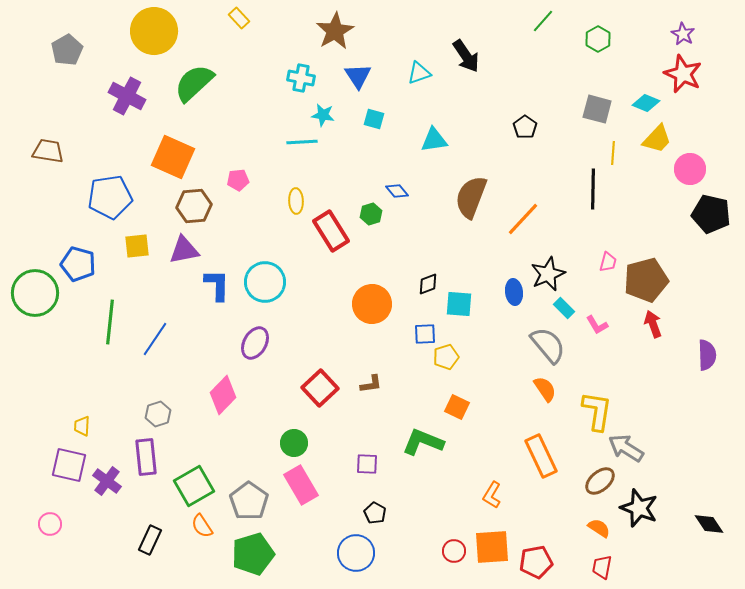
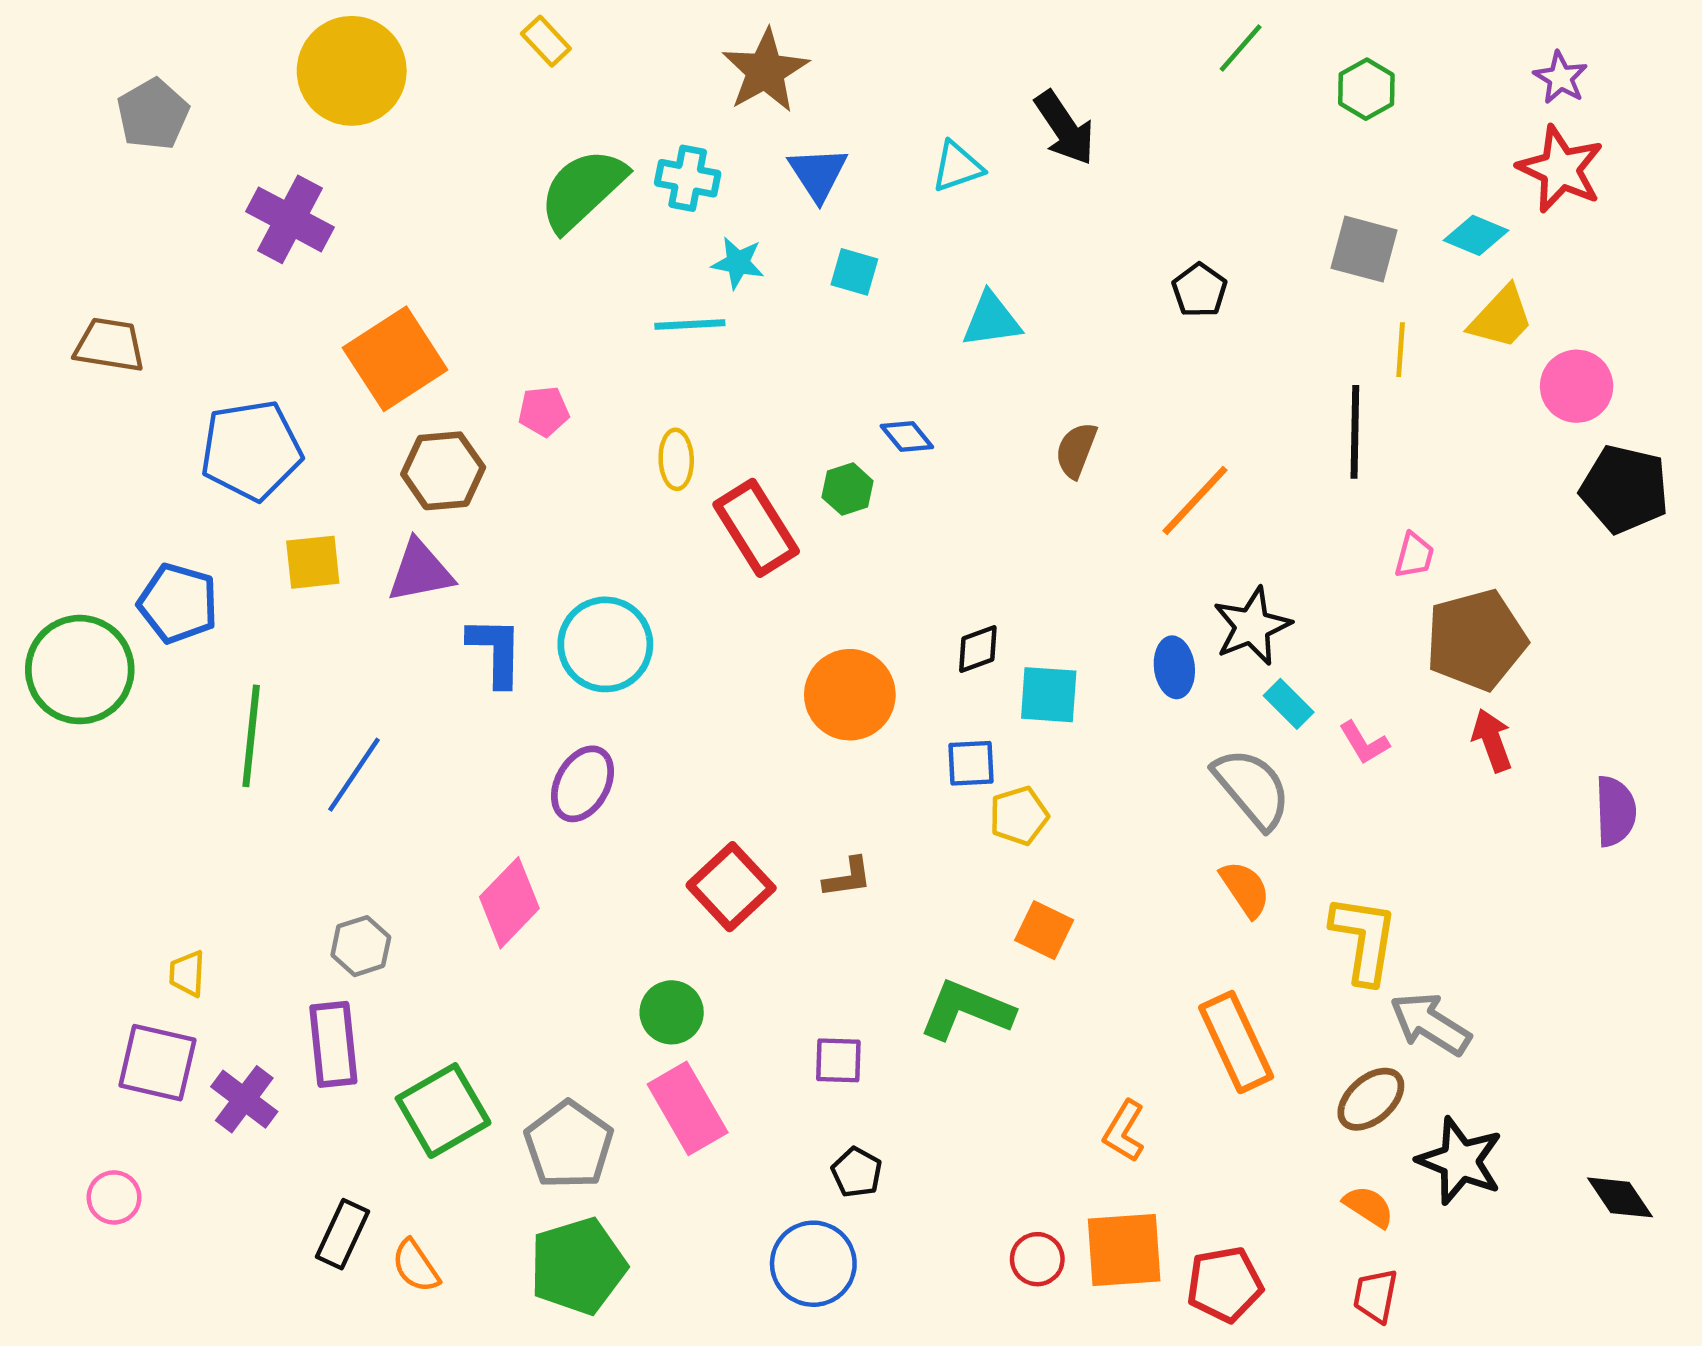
green semicircle: (194, 83) -> (582, 190), moved
orange square: (173, 157) -> (395, 359), turned 33
brown semicircle: (471, 197) -> (1076, 450), size x0.6
pink trapezoid: (608, 262) -> (1414, 555), moved
orange semicircle: (202, 526) -> (416, 1266), moved

